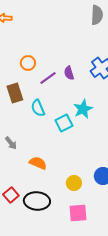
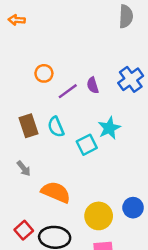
brown rectangle: (15, 93) -> (29, 126), moved
orange semicircle: (38, 163) -> (56, 192), size x1.4
yellow circle: (74, 183) -> (99, 216), size x1.5

